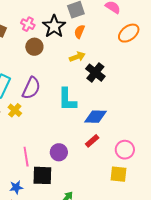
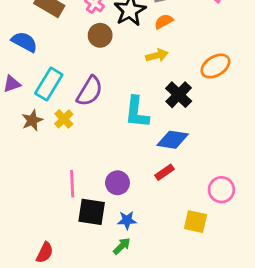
orange semicircle: (79, 32) -> (164, 21), turned 32
orange ellipse: (129, 33) -> (215, 66), moved
black cross: (95, 73) -> (179, 95), moved
pink circle: (125, 150) -> (221, 190), moved
blue star: (16, 187) -> (127, 220), moved

